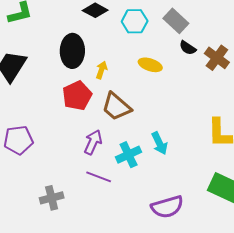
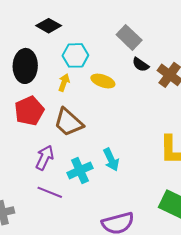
cyan hexagon: (135, 21) -> (75, 55), moved
yellow arrow: (102, 70) -> (64, 83), moved

